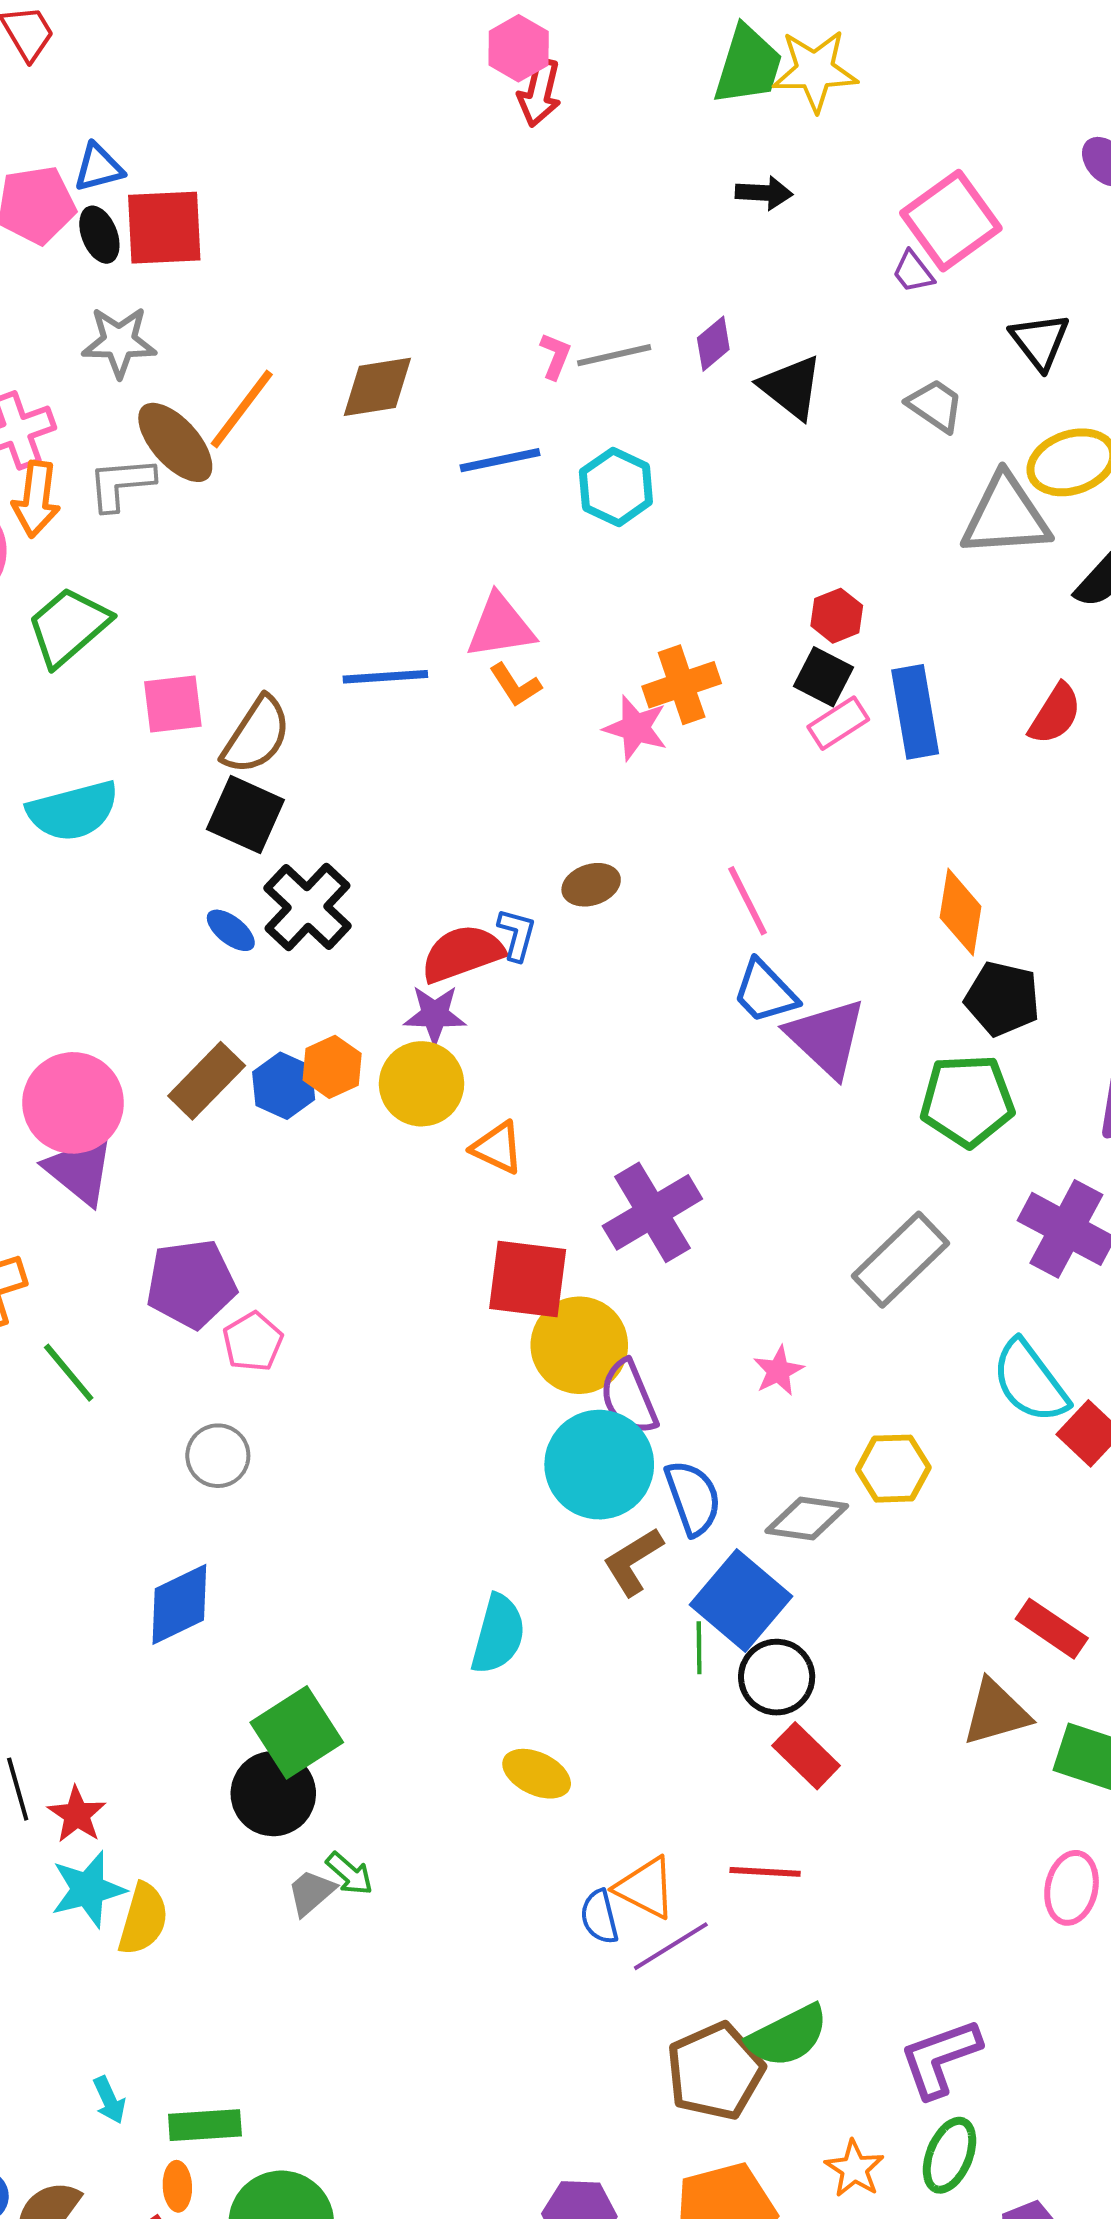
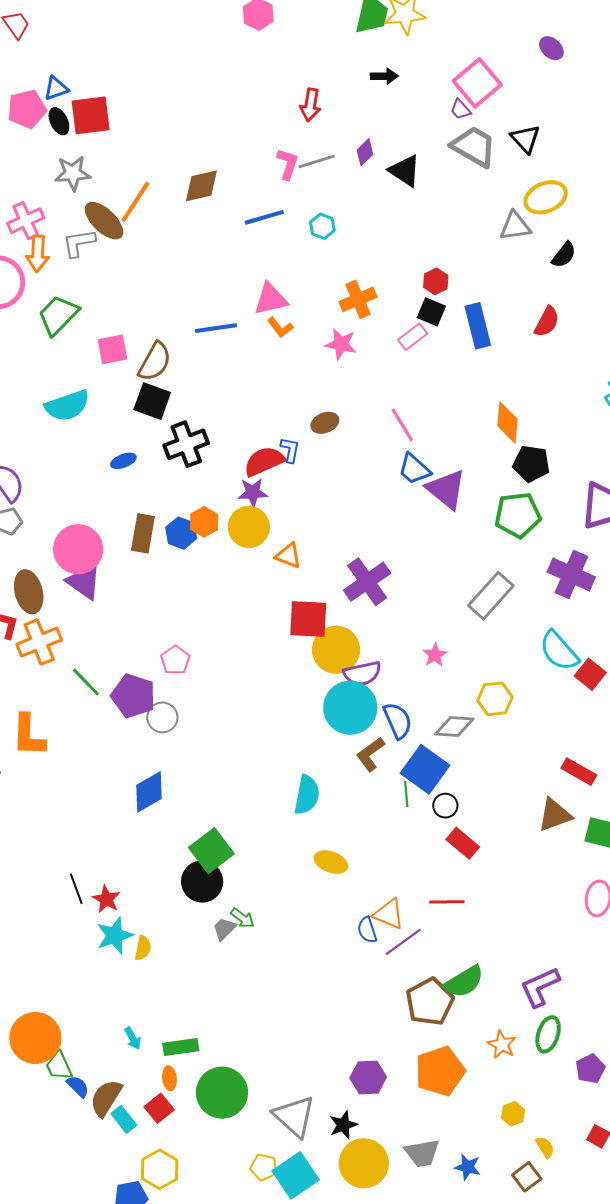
red arrow: (539, 93) -> (311, 105), moved
pink L-shape: (555, 356) -> (288, 164), size x1.4
gray trapezoid: (935, 405) -> (474, 146), moved, size x1.6
cyan hexagon: (616, 487) -> (322, 226), size x0.7
gray triangle: (1006, 516) -> (515, 226), size x0.7
orange cross: (682, 685) -> (358, 299), moved
pink rectangle: (838, 723) -> (413, 337), moved
black cross: (308, 907) -> (186, 444), turned 30
blue ellipse: (231, 930) -> (123, 461), moved, turned -55
brown rectangle: (207, 1081) -> (143, 533), turned -30
purple pentagon: (191, 1284) -> (133, 696), moved, turned 30
purple semicircle: (629, 1397) -> (362, 673), turned -75
black circle: (777, 1677) -> (445, 806), size x0.7
yellow semicircle: (143, 1919) -> (143, 948), size x0.7

